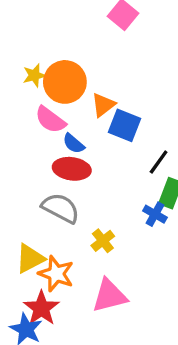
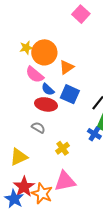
blue square: (125, 125) -> (70, 94), moved
gray semicircle: (61, 208) -> (38, 128), size x0.6
orange star: (56, 274) -> (42, 194), moved

